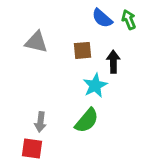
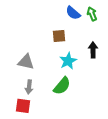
gray triangle: (36, 42) -> (26, 62), moved
black arrow: (113, 62) -> (93, 50), moved

